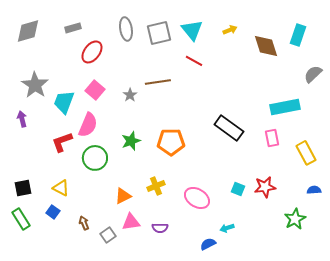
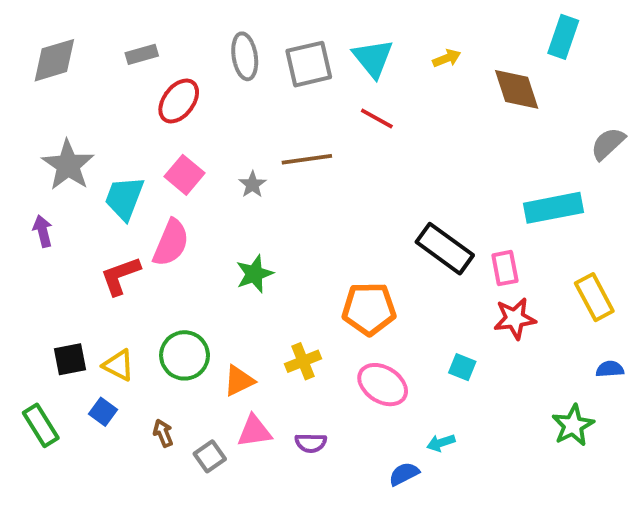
cyan rectangle: (298, 35) -> (563, 37), moved
pink rectangle: (272, 138) -> (505, 268), moved
orange pentagon: (171, 142) -> (369, 309), moved
green circle: (95, 158) -> (185, 355), moved
red star: (265, 187) -> (515, 319), moved
black square: (23, 188) -> (70, 359), moved

